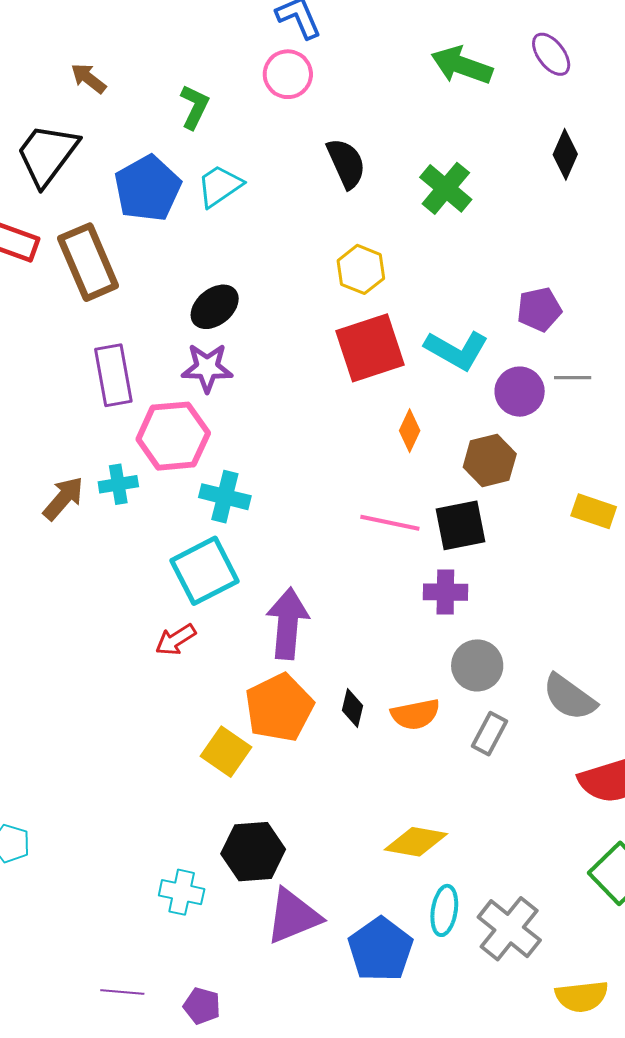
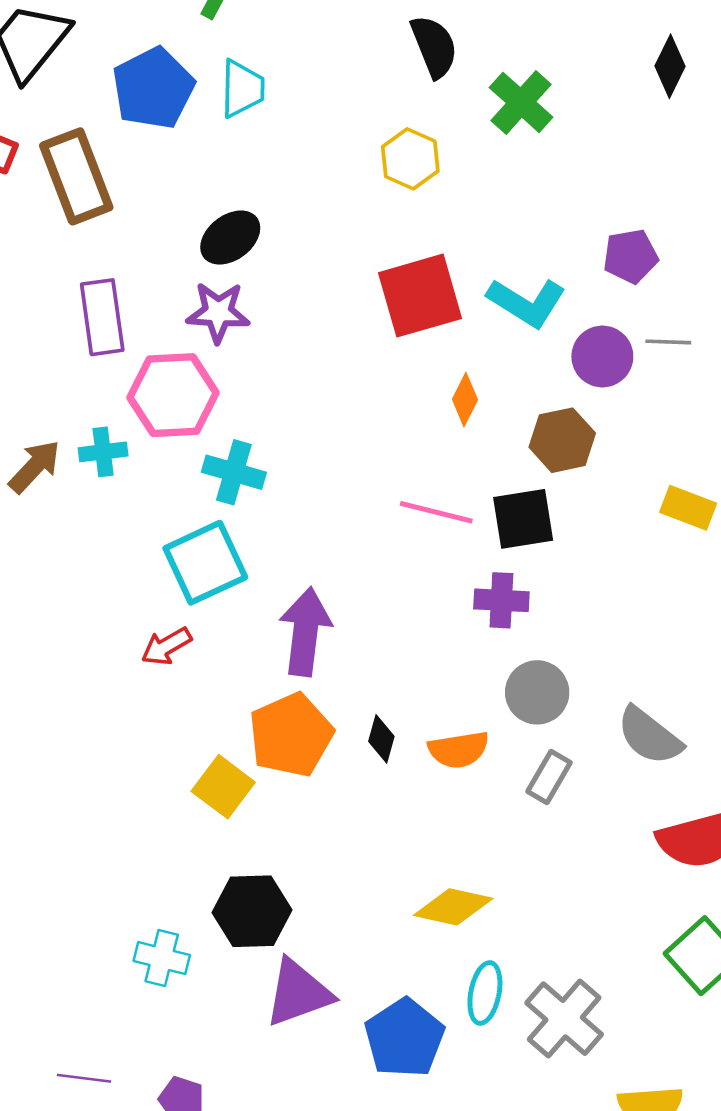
black semicircle: (346, 163) -> (434, 46), moved
cyan trapezoid: (220, 186) -> (242, 89), turned 123
yellow hexagon: (361, 269) -> (410, 159), moved

